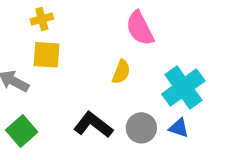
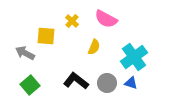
yellow cross: (42, 19) -> (72, 21), moved, turned -32
pink semicircle: (140, 28) -> (106, 19), turned -35

